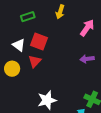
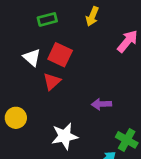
purple arrow: (87, 59) -> (101, 104), moved
yellow circle: (12, 69) -> (16, 118), moved

